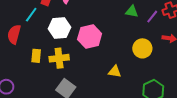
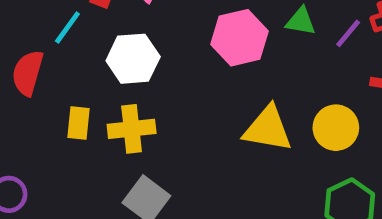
pink hexagon: (90, 36) -> (240, 38), moved
yellow circle: (142, 48) -> (336, 128), moved
yellow triangle: (115, 72) -> (268, 129), moved, size x1.6

